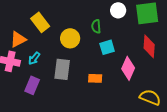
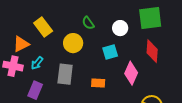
white circle: (118, 10) -> (120, 28), moved
green semicircle: (96, 26) -> (88, 23), moved, turned -32

